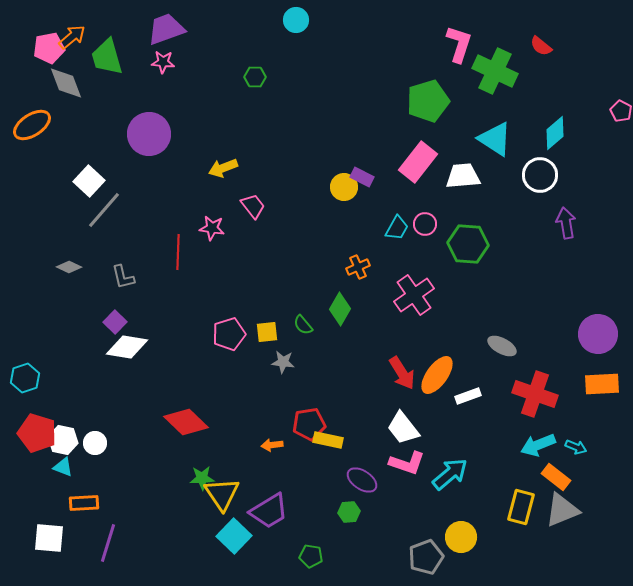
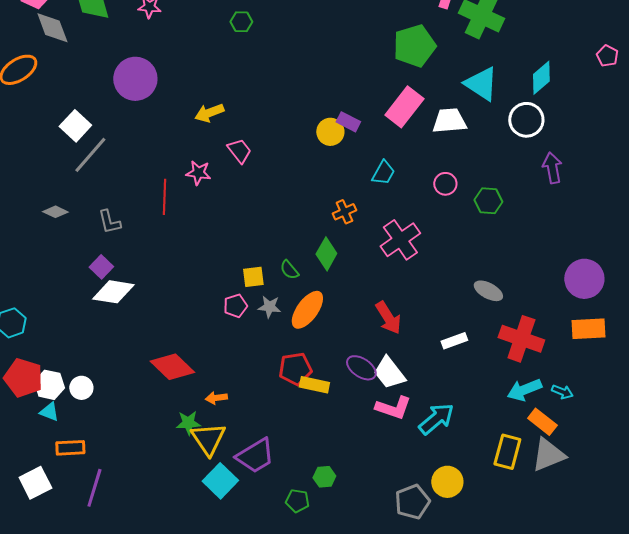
pink circle: (425, 224) -> (445, 184), moved
green hexagon: (468, 244) -> (488, 201), moved, size x0.7
pink pentagon: (229, 334) -> (235, 306), moved, size x0.7
orange ellipse: (437, 375) -> (307, 310), moved
orange arrow: (272, 445) -> (216, 398), moved
purple ellipse: (362, 480) -> (361, 368), moved
green hexagon: (349, 512) -> (324, 477), moved
white square: (49, 538) -> (35, 483), turned -32

